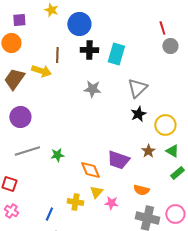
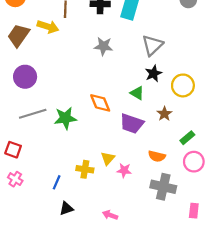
green triangle: (172, 151) -> (137, 93), moved
green star: (57, 155) -> (65, 118), size x1.5
orange diamond: (90, 170) -> (100, 103), moved
green rectangle: (177, 173) -> (187, 138), moved
pink circle: (175, 214) -> (194, 162), moved

